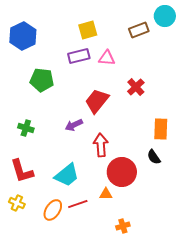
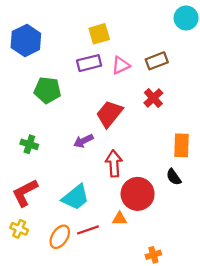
brown rectangle: (139, 30) -> (157, 61), moved
pink triangle: (107, 58) -> (121, 65), turned -30
red L-shape: (22, 171) -> (25, 193), turned 80
orange cross: (123, 226) -> (153, 255), moved

